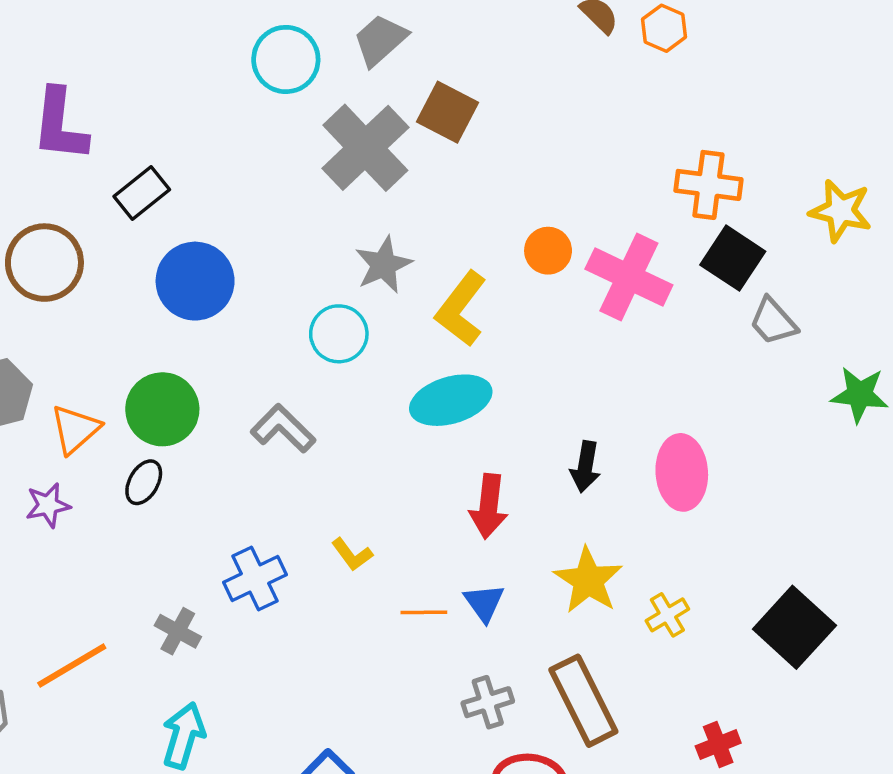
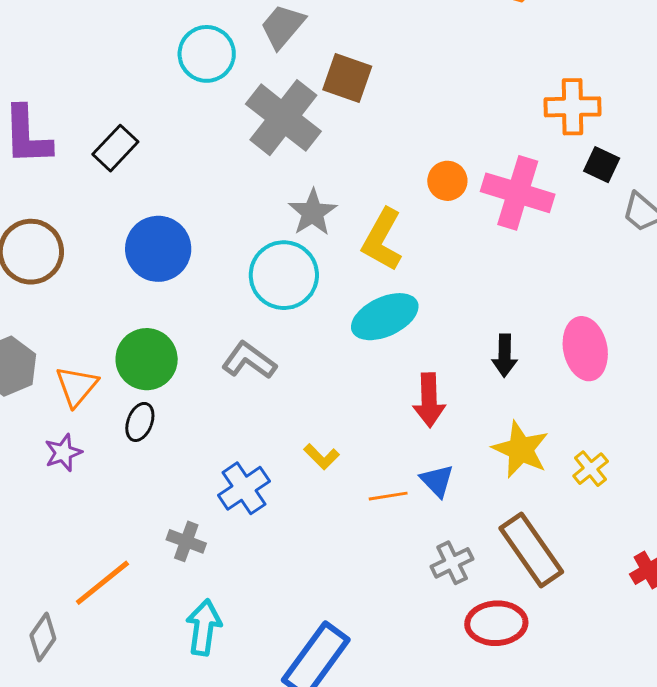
black rectangle: (142, 193) -> (115, 148), moved
black square: (733, 258) -> (602, 165), size x0.7
cyan circle: (339, 334) -> (284, 275), size x1.4

